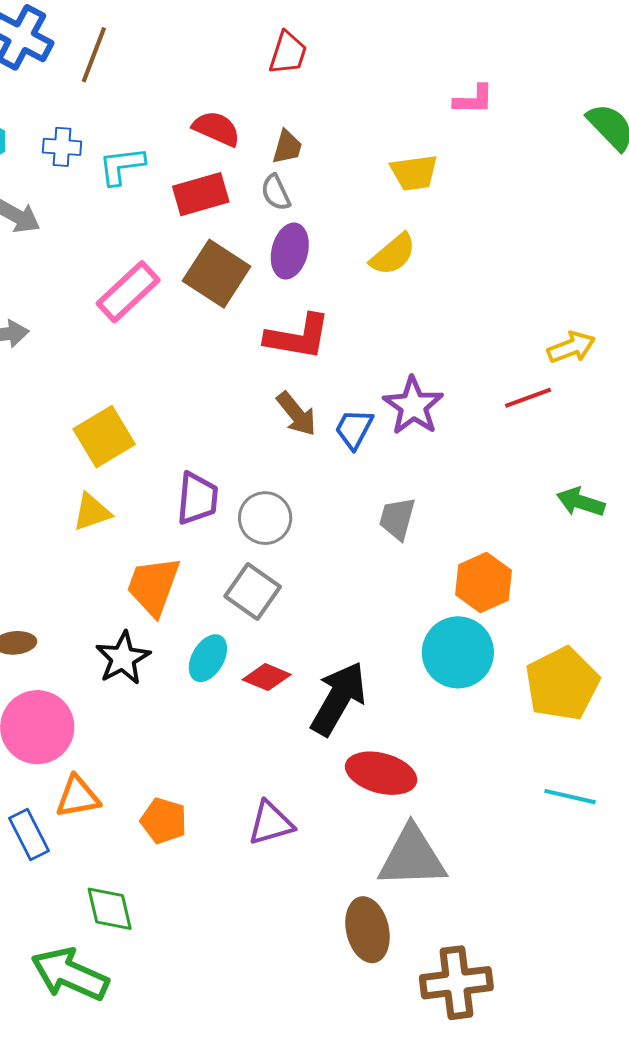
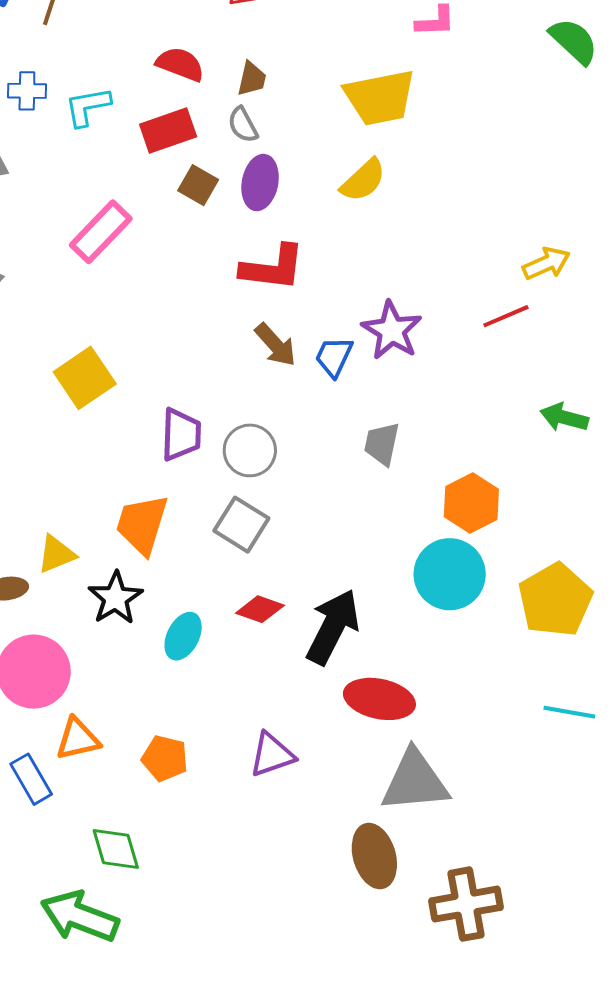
yellow trapezoid: (414, 173) -> (380, 98), size x1.5
brown square: (217, 274) -> (198, 185), moved, size x0.6
yellow triangle: (92, 512) -> (56, 554), moved
cyan ellipse: (208, 658) -> (183, 636), moved

